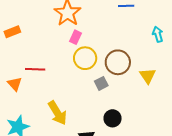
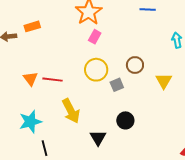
yellow circle: (85, 58) -> (96, 70), moved
brown circle: (118, 62) -> (135, 65), size x0.7
red line: (35, 69) -> (53, 80), moved

